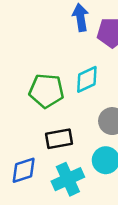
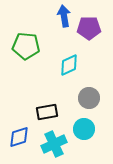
green pentagon: (46, 91) -> (26, 46), moved

